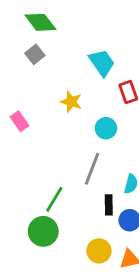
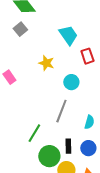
black rectangle: (109, 205) -> (68, 146), moved
green circle: (43, 231) -> (49, 156), moved

